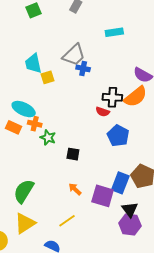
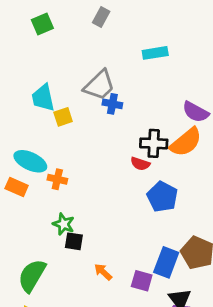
orange cross: (35, 124) -> (57, 179), moved
green star: (48, 138) -> (64, 224), moved
black square: (73, 154) -> (74, 241), moved
purple square: (103, 196) -> (142, 281), size x0.7

